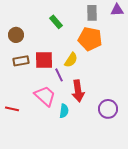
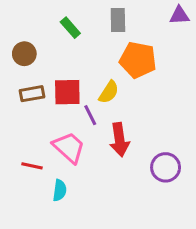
gray rectangle: (92, 13) -> (118, 20), moved
green rectangle: (56, 22) -> (70, 28), moved
red line: (12, 109) -> (32, 166), moved
cyan semicircle: (64, 111) -> (60, 190), moved

